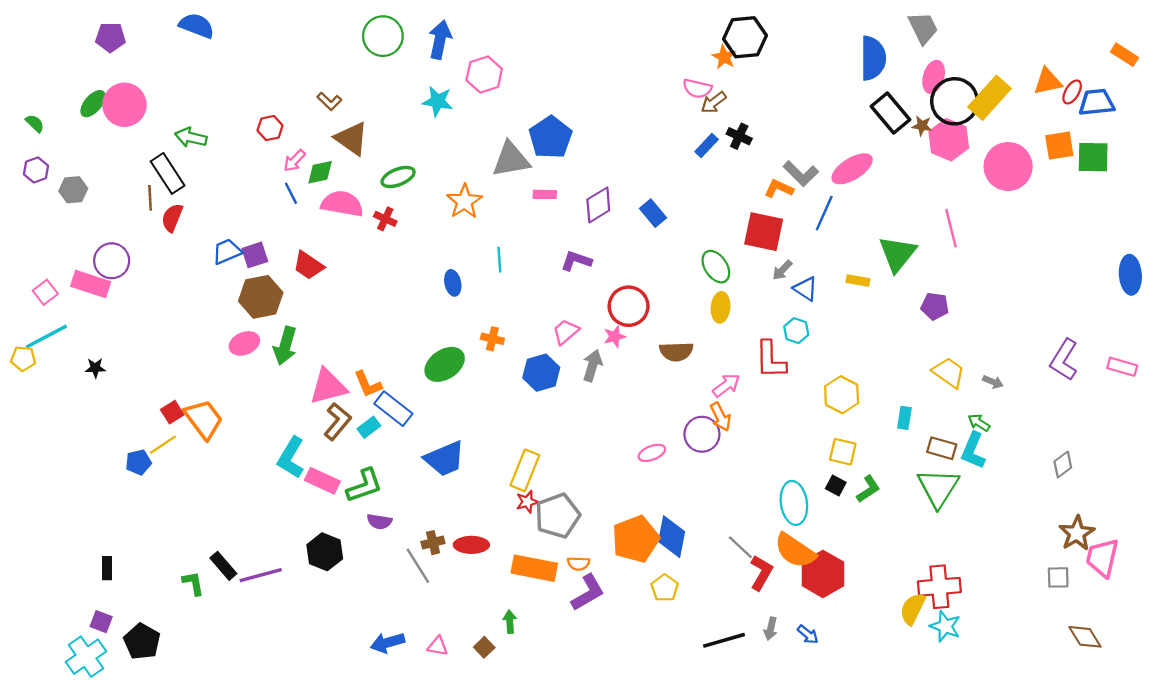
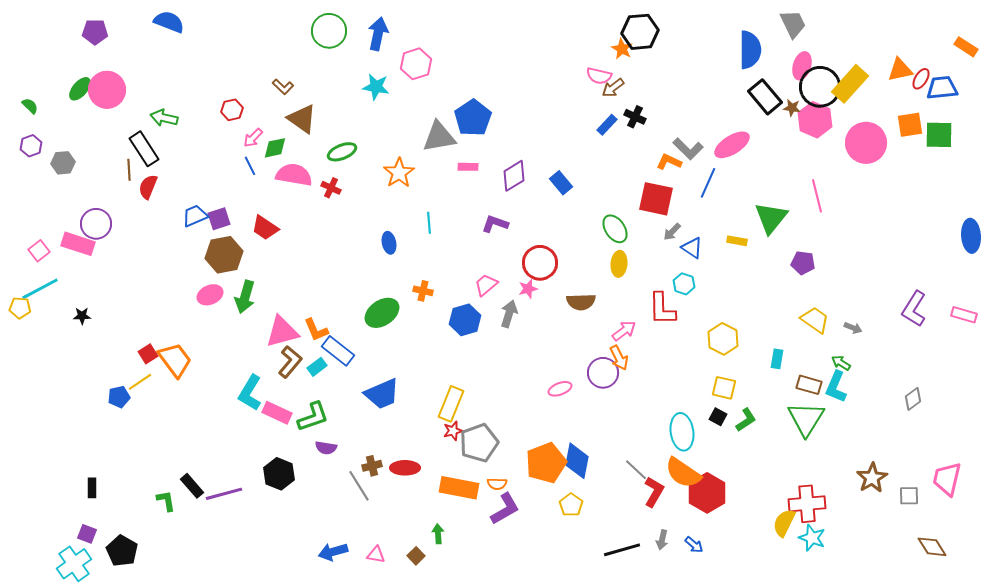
brown star: (1077, 533) -> (872, 478), moved

